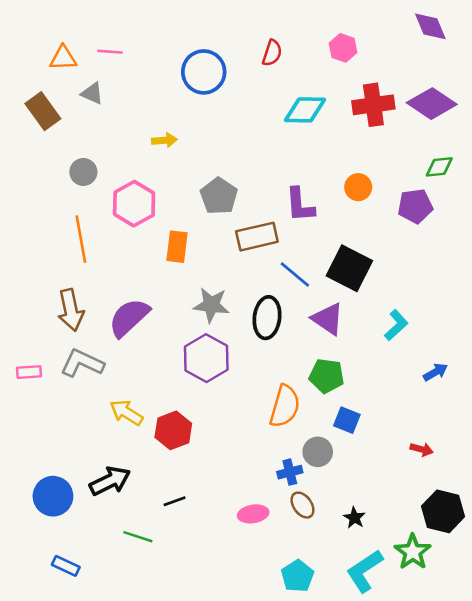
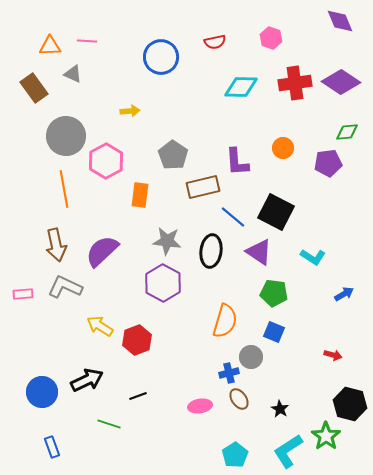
red semicircle: (272, 53) -> (215, 42), turned 60
gray circle: (83, 172) -> (66, 136), size x1.8
cyan L-shape: (396, 325) -> (313, 257), turned 75
green pentagon: (327, 376) -> (274, 293), moved
blue rectangle: (66, 566) -> (52, 447), turned 45

